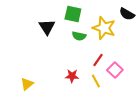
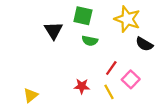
black semicircle: (127, 14) -> (144, 44), moved
yellow star: (104, 28) -> (127, 19), moved

